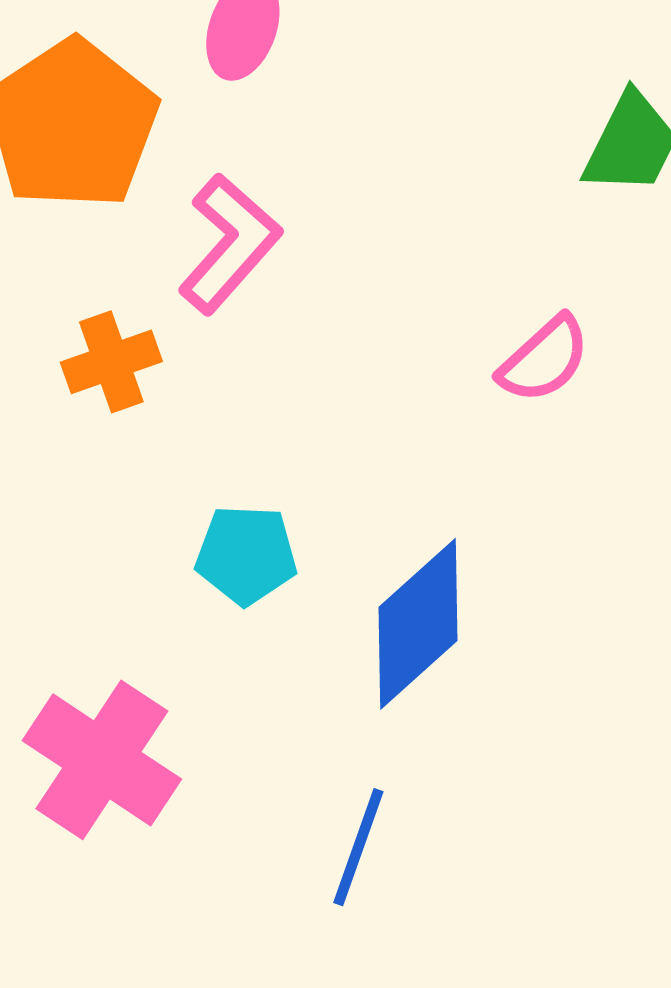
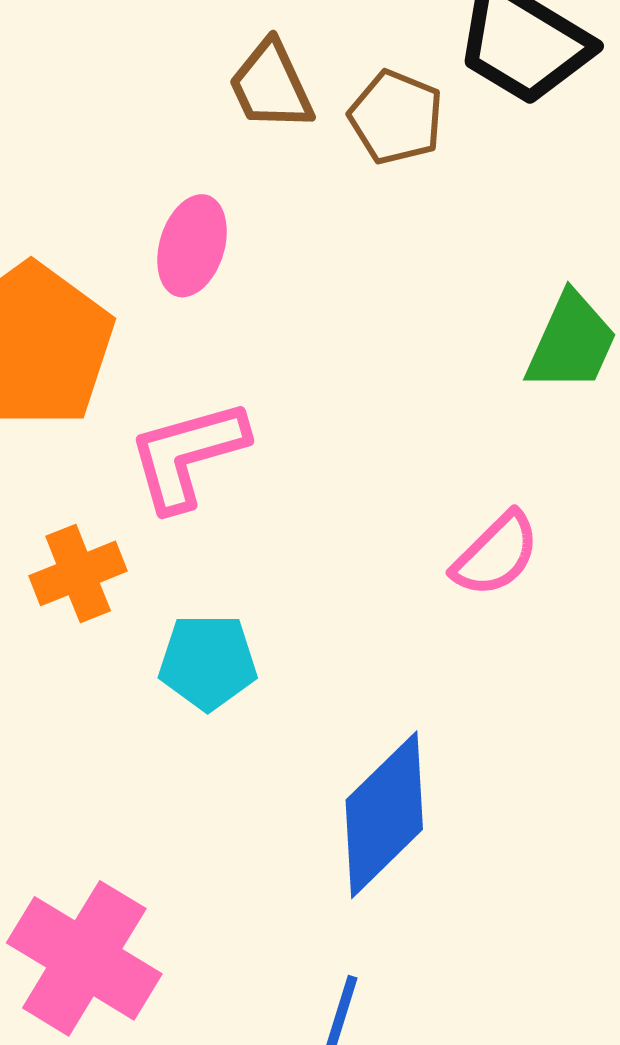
pink L-shape: (230, 244) -> (187, 455), turned -145
cyan pentagon: (246, 555) -> (208, 662), moved

